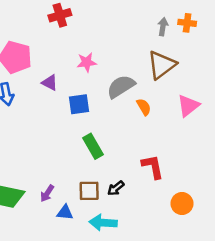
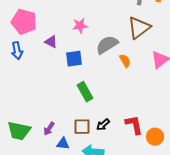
red L-shape: (153, 167) -> (134, 125), moved

